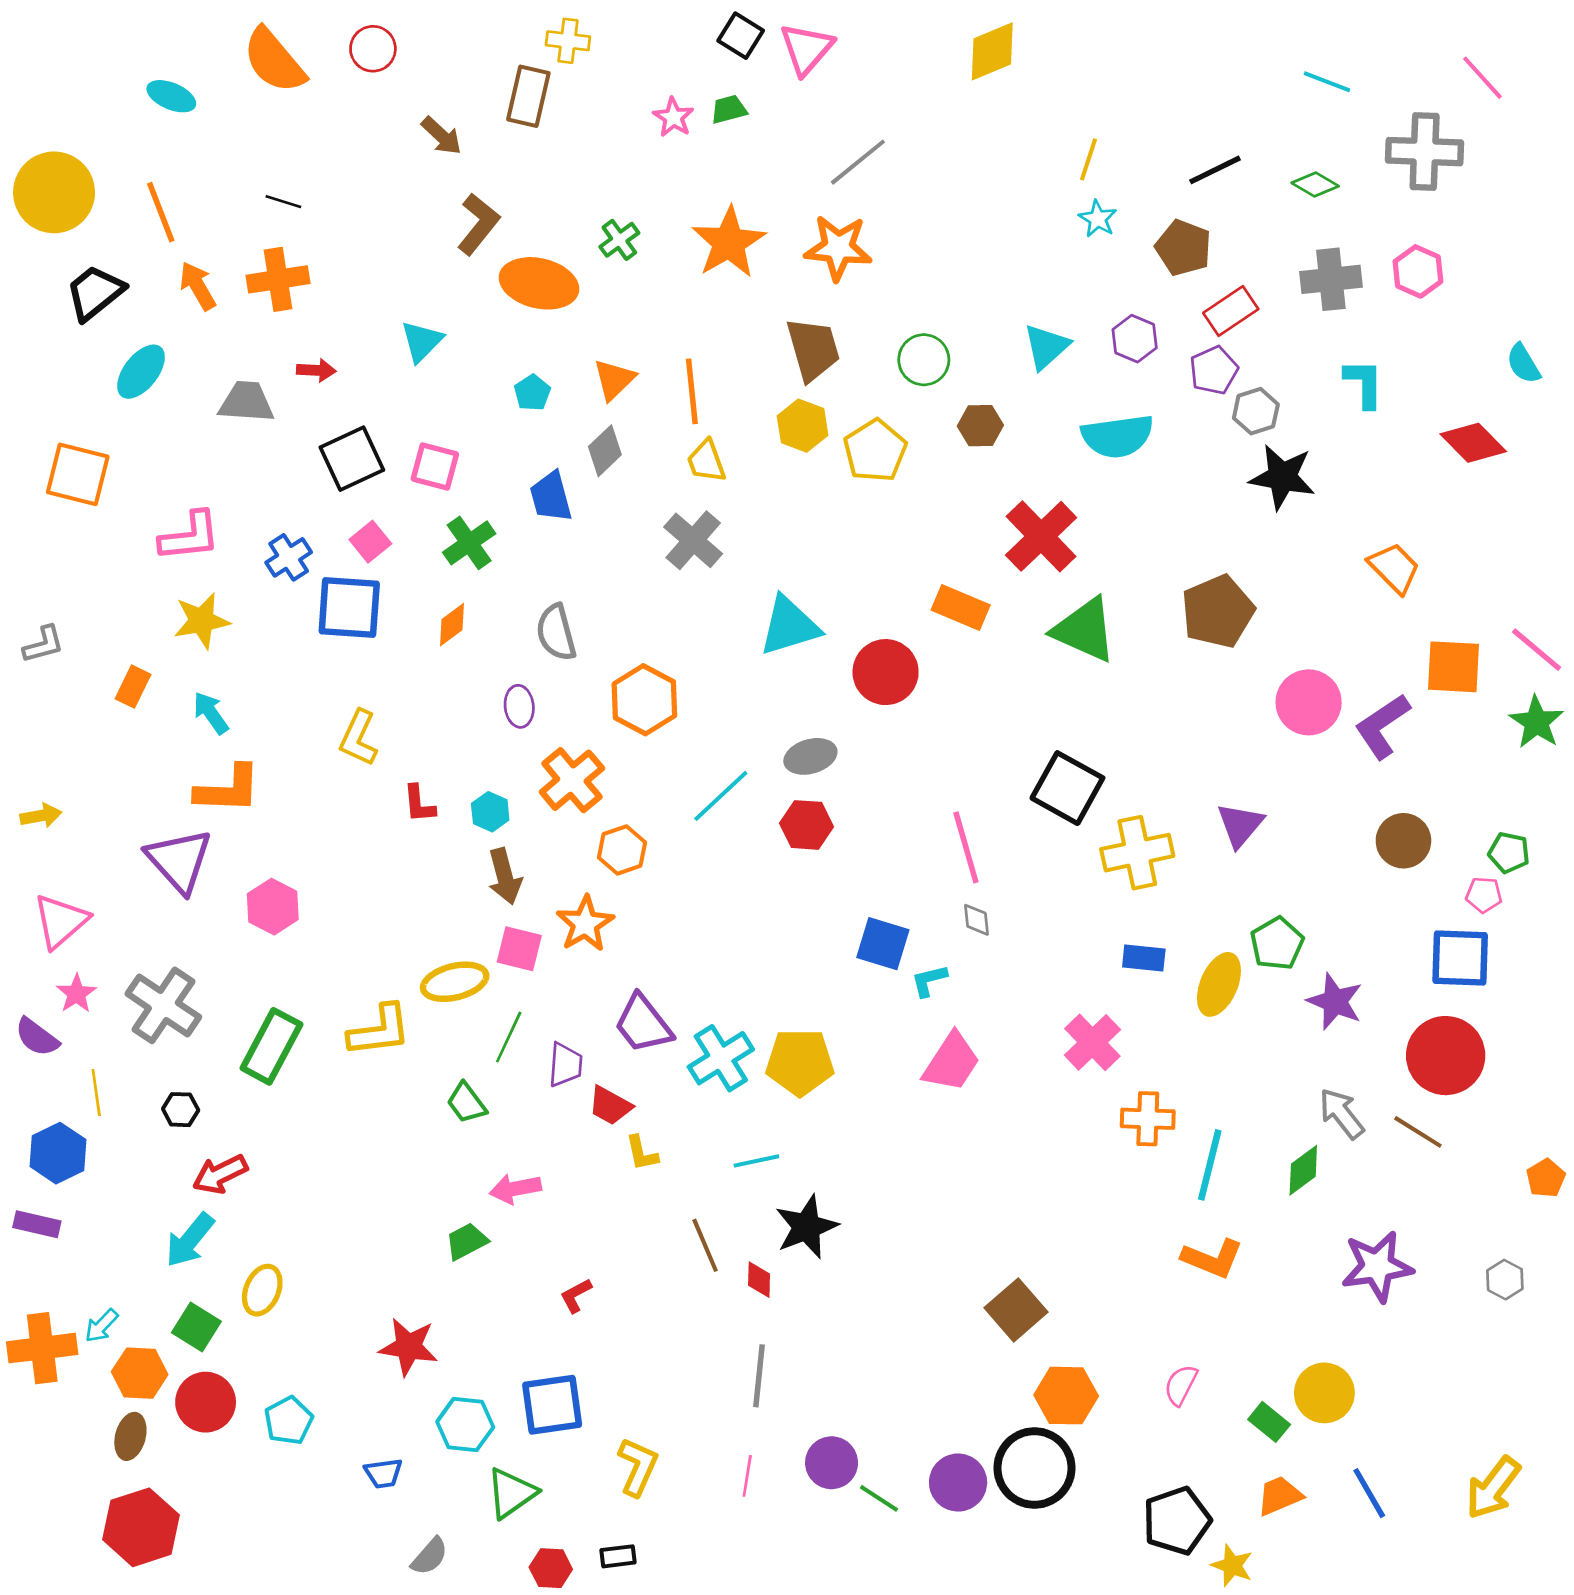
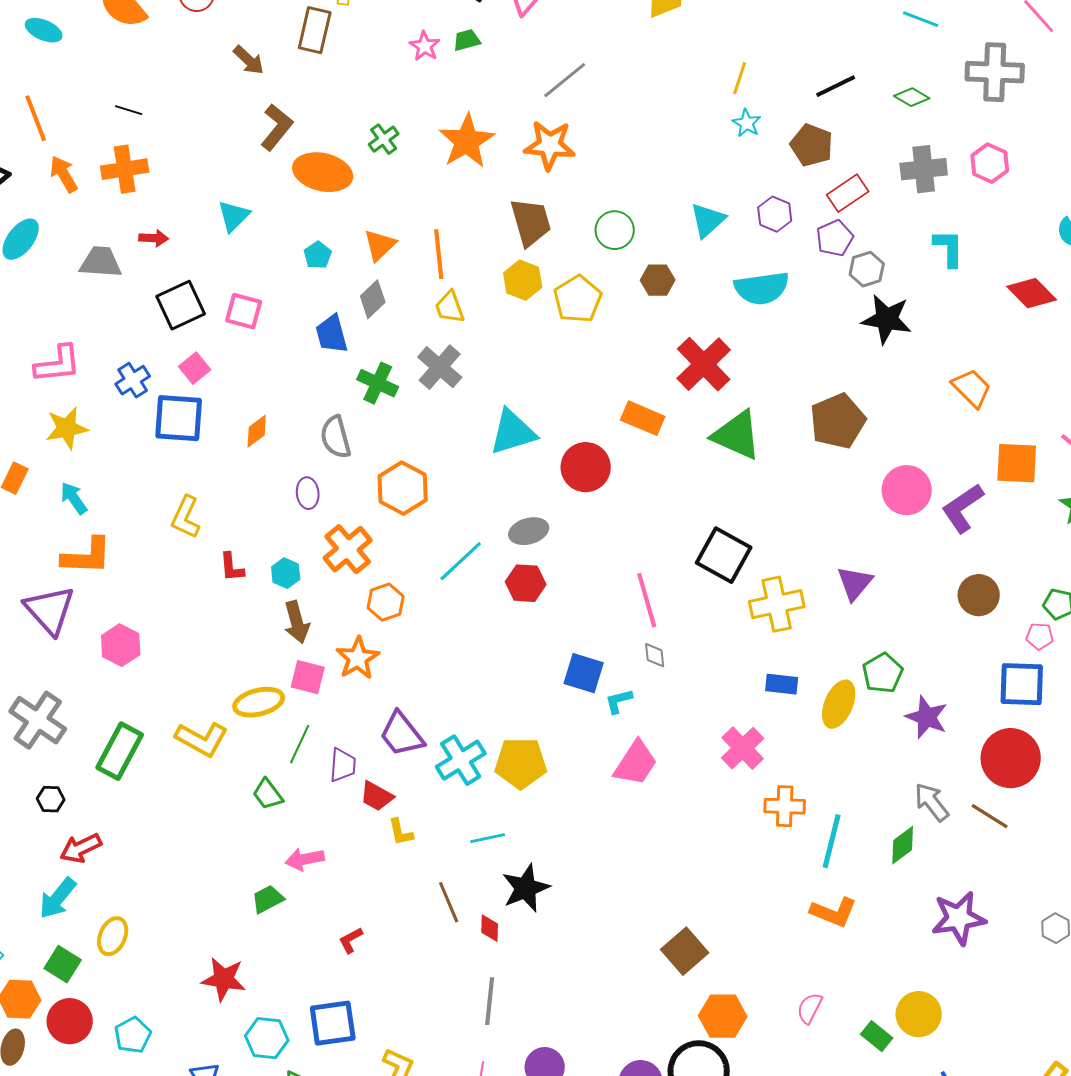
green cross: (469, 543) -> (378, 383), moved, turned -30
yellow L-shape: (380, 1031) -> (202, 739), turned 36

